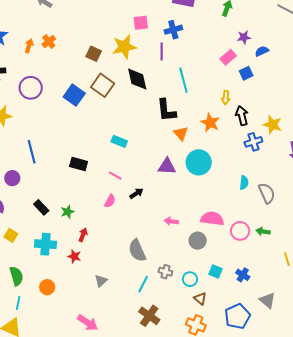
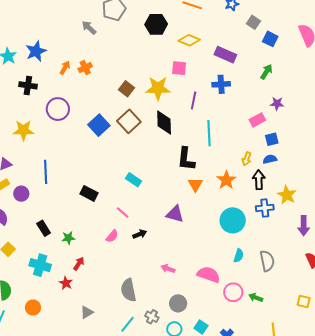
blue cross: (173, 30) -> (221, 84), moved
blue semicircle: (262, 51) -> (270, 159), moved
cyan circle: (199, 162) -> (233, 220), moved
cyan semicircle: (244, 183) -> (239, 256), moved
gray circle: (198, 241) -> (178, 303), moved

